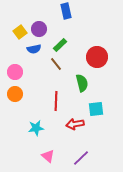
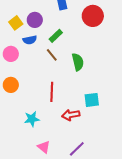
red circle: (97, 57) -> (93, 16), moved
pink circle: (15, 72) -> (11, 54), moved
green semicircle: (82, 83) -> (78, 62), moved

